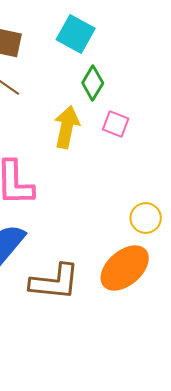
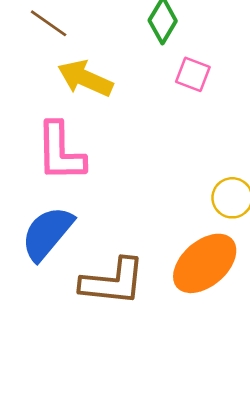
yellow arrow: (67, 127) -> (85, 78), moved, turned -78

